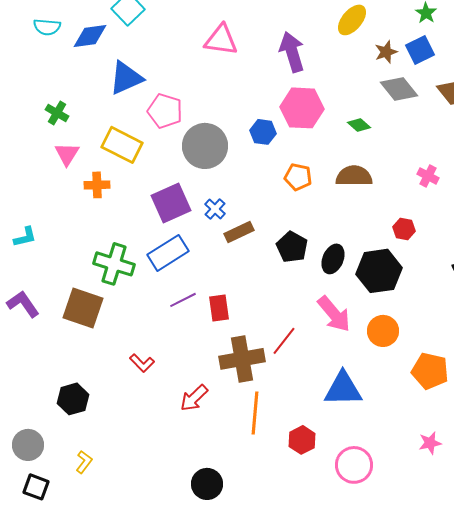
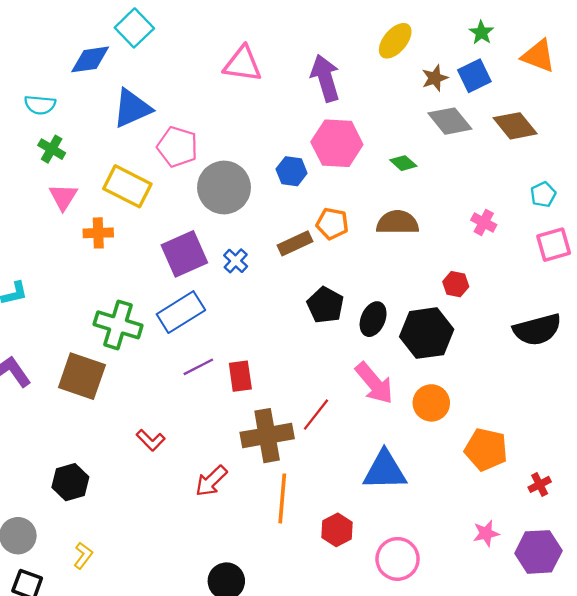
cyan semicircle: (47, 27) -> (40, 105), moved
brown rectangle: (239, 232) -> (295, 243), moved

